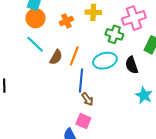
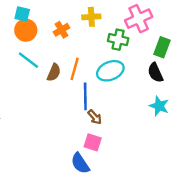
black semicircle: (132, 65) -> (155, 73), moved

